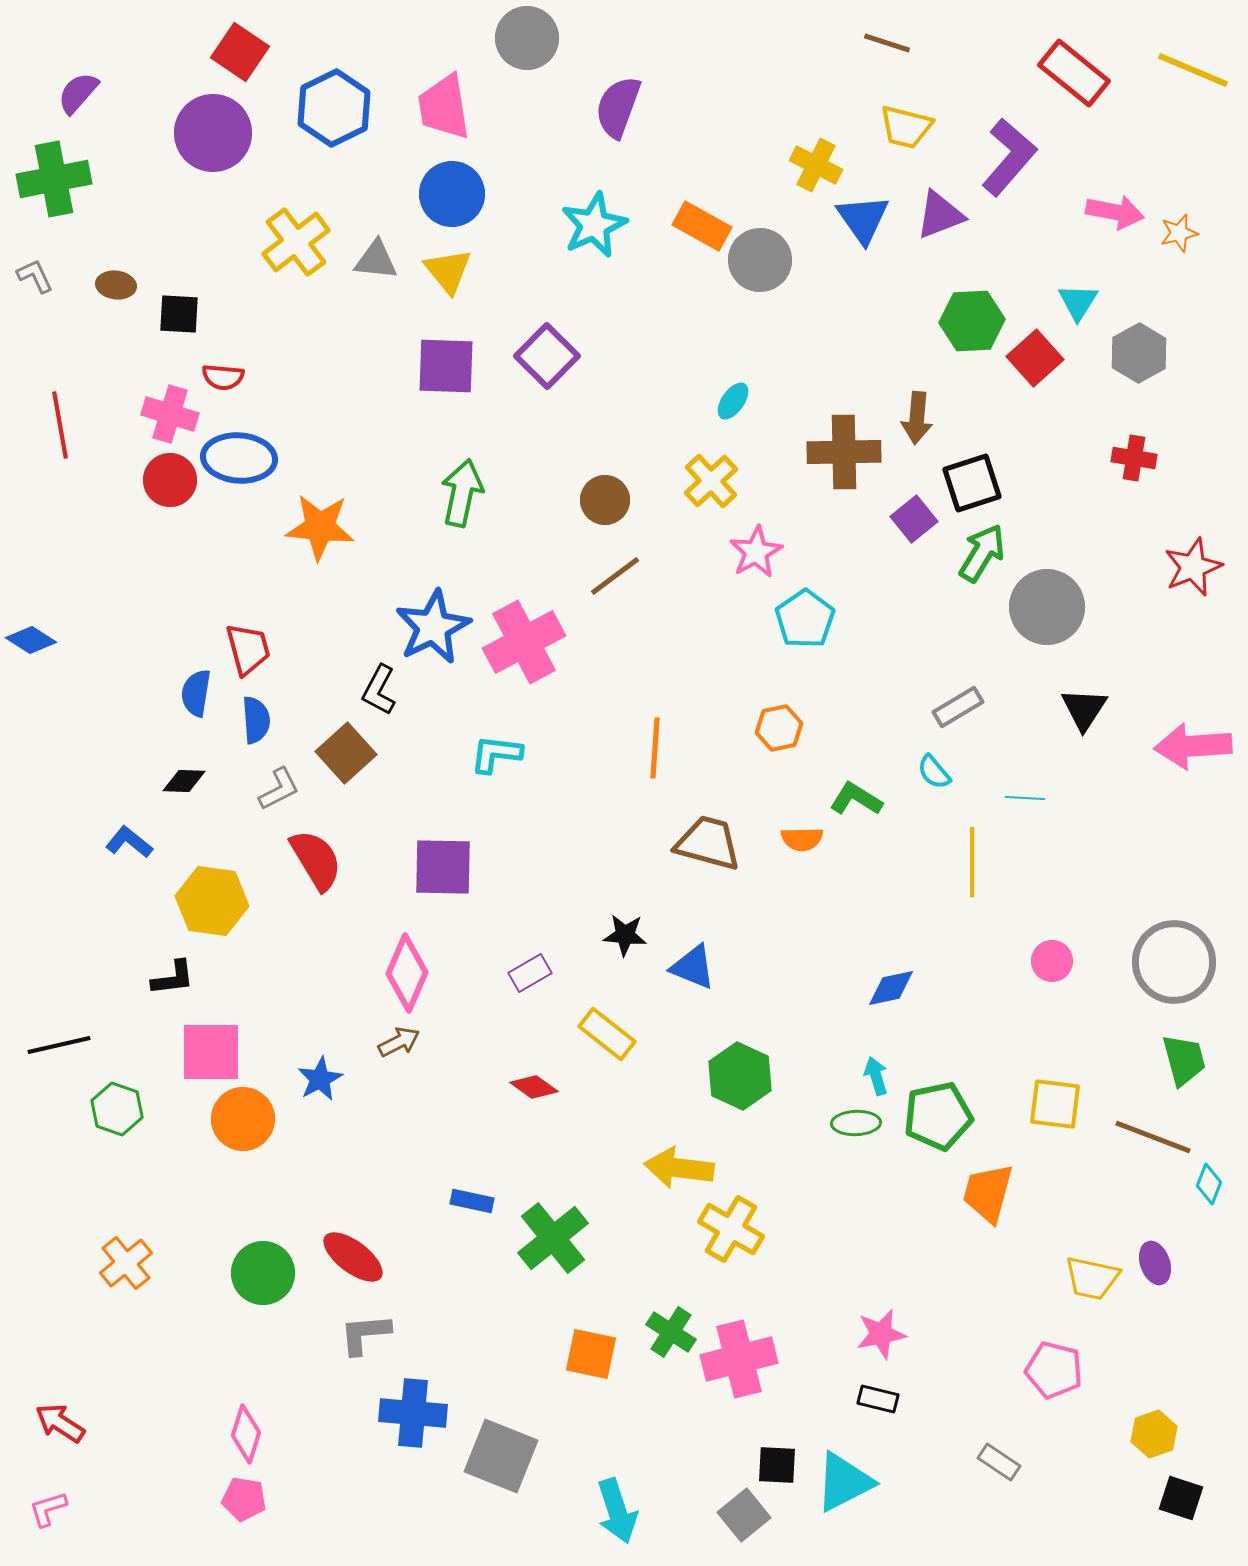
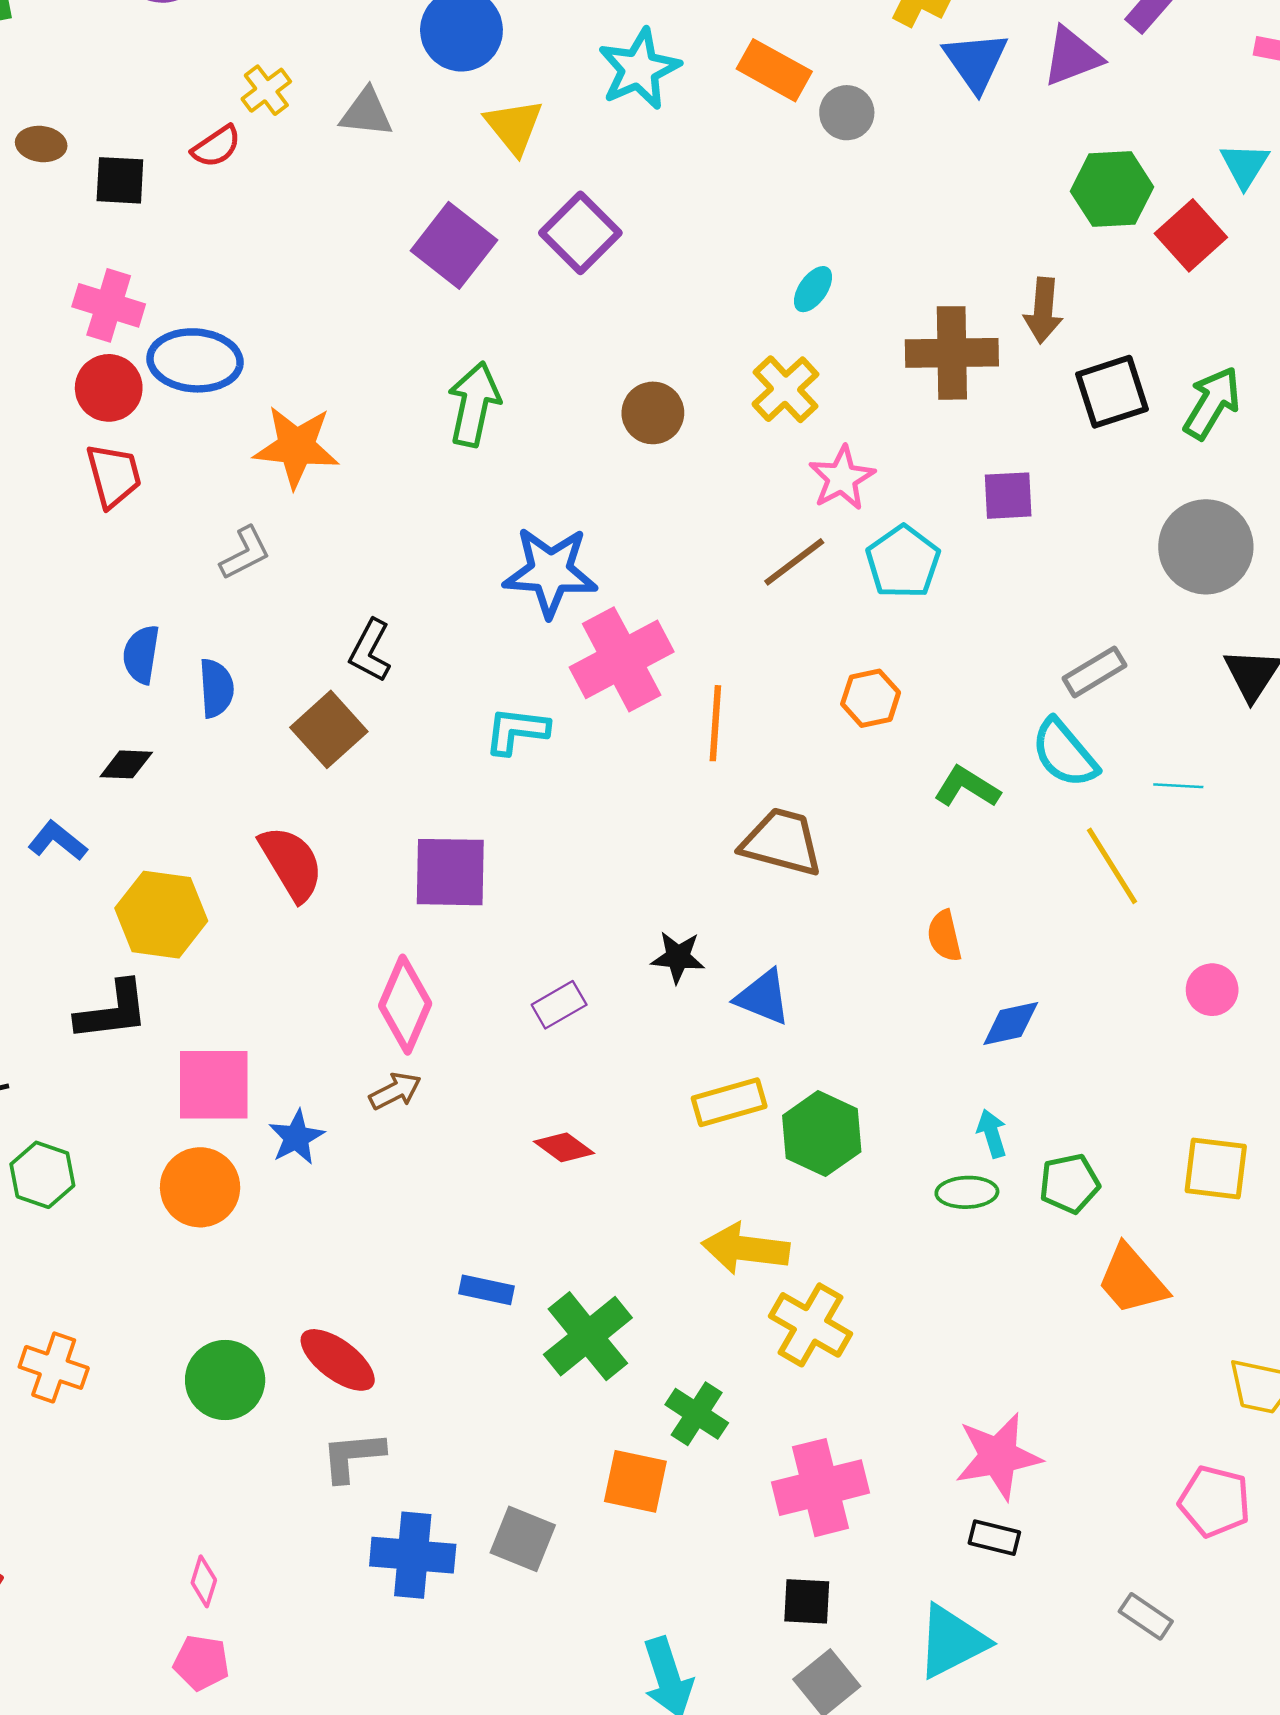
yellow cross: (296, 242) -> (266, 90), size x0.6
gray circle: (760, 260) -> (847, 113), size x0.7
yellow triangle: (448, 271) -> (514, 126), moved
purple square: (446, 366) -> (454, 245), turned 36
red semicircle: (223, 377) -> (216, 146), moved, turned -39
purple square: (914, 519) -> (1008, 496), moved, turned 36
green arrow: (982, 553) -> (1212, 403), moved
brown line: (615, 576) -> (794, 562), moved
blue star: (433, 627) -> (550, 572), moved, turned 30
pink cross: (524, 642) -> (622, 659), moved
red trapezoid: (248, 649) -> (114, 476), moved
cyan semicircle: (934, 772) -> (1064, 753), size x1.6
gray L-shape: (279, 789) -> (245, 553), moved
orange semicircle: (802, 839) -> (944, 936), moved, turned 78
yellow line: (972, 862) -> (1112, 866), turned -32
black L-shape: (173, 978) -> (112, 1011), size x1.4
yellow rectangle: (607, 1034) -> (729, 1102), moved, turned -54
pink square: (211, 1052) -> (214, 1085), moved
green pentagon: (938, 1116) -> (1069, 1184), size x0.7
orange trapezoid: (988, 1193) -> (1132, 1280), turned -56
orange cross: (126, 1263) -> (54, 1367), turned -32
green cross: (671, 1332) -> (697, 1414), moved
pink star: (881, 1334) -> (998, 1456), size x1.4
pink diamond: (246, 1434) -> (204, 1581), size x0.7
gray square: (501, 1456) -> (523, 1539), moved, size x0.7
black square: (777, 1465) -> (807, 1601), moved

